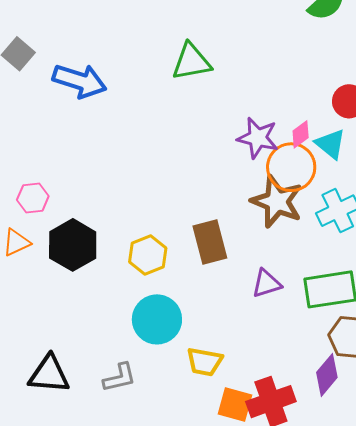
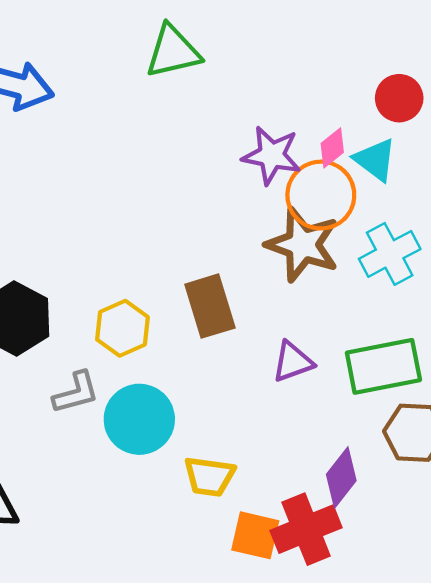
purple diamond: (327, 375) -> (341, 478), moved
gray L-shape: (120, 378) -> (76, 393), moved

